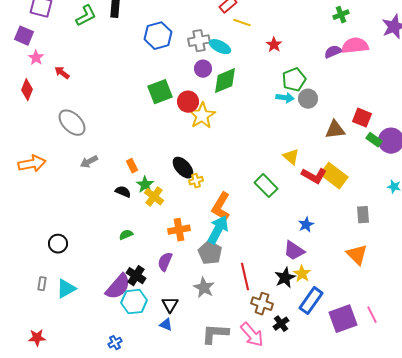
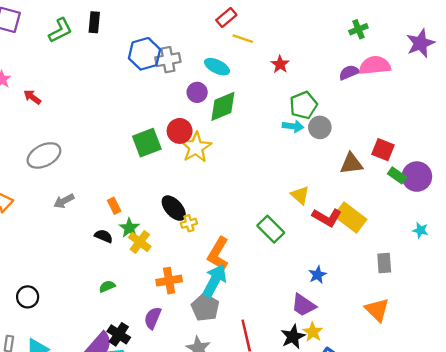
gray cross: (199, 41) -> (168, 60), moved
green square: (160, 92) -> (147, 143), moved
gray ellipse: (72, 123) -> (44, 155), turned -72

